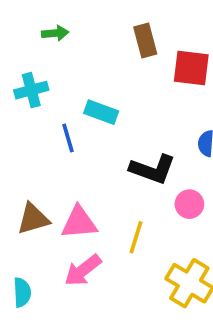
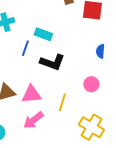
blue line: (68, 138) -> (25, 48), turned 35
black L-shape: (153, 169) -> (52, 62), moved

